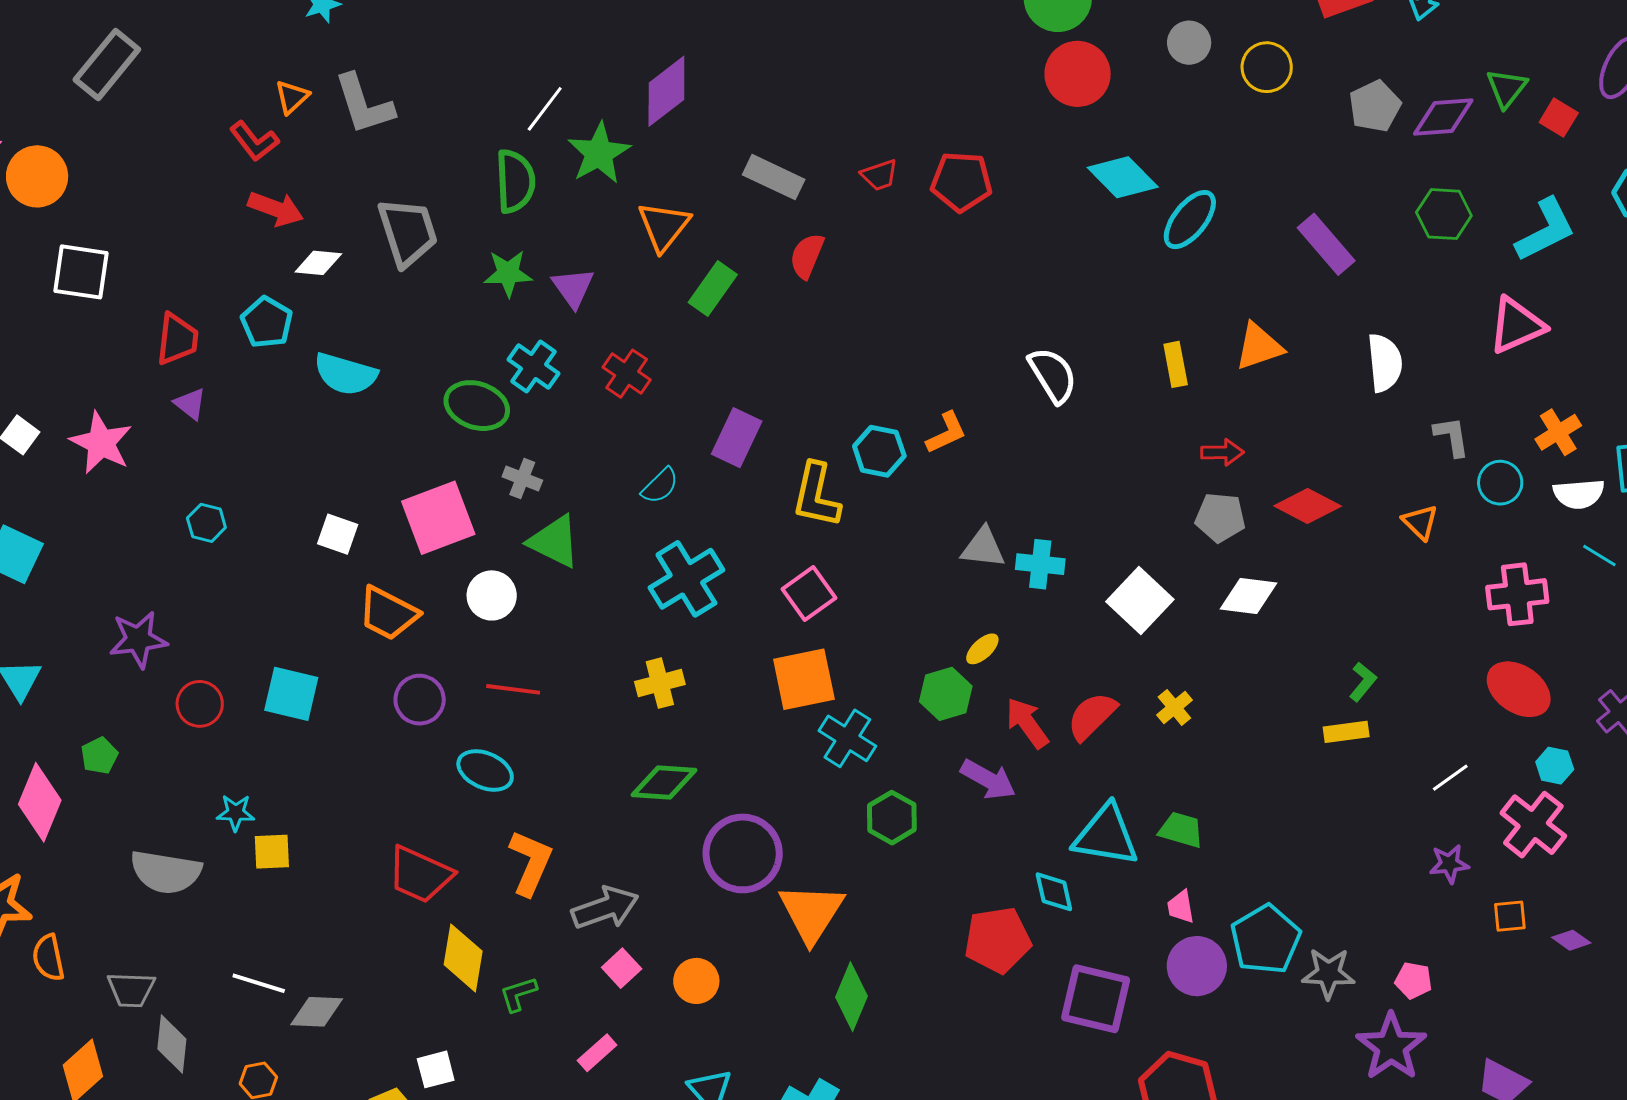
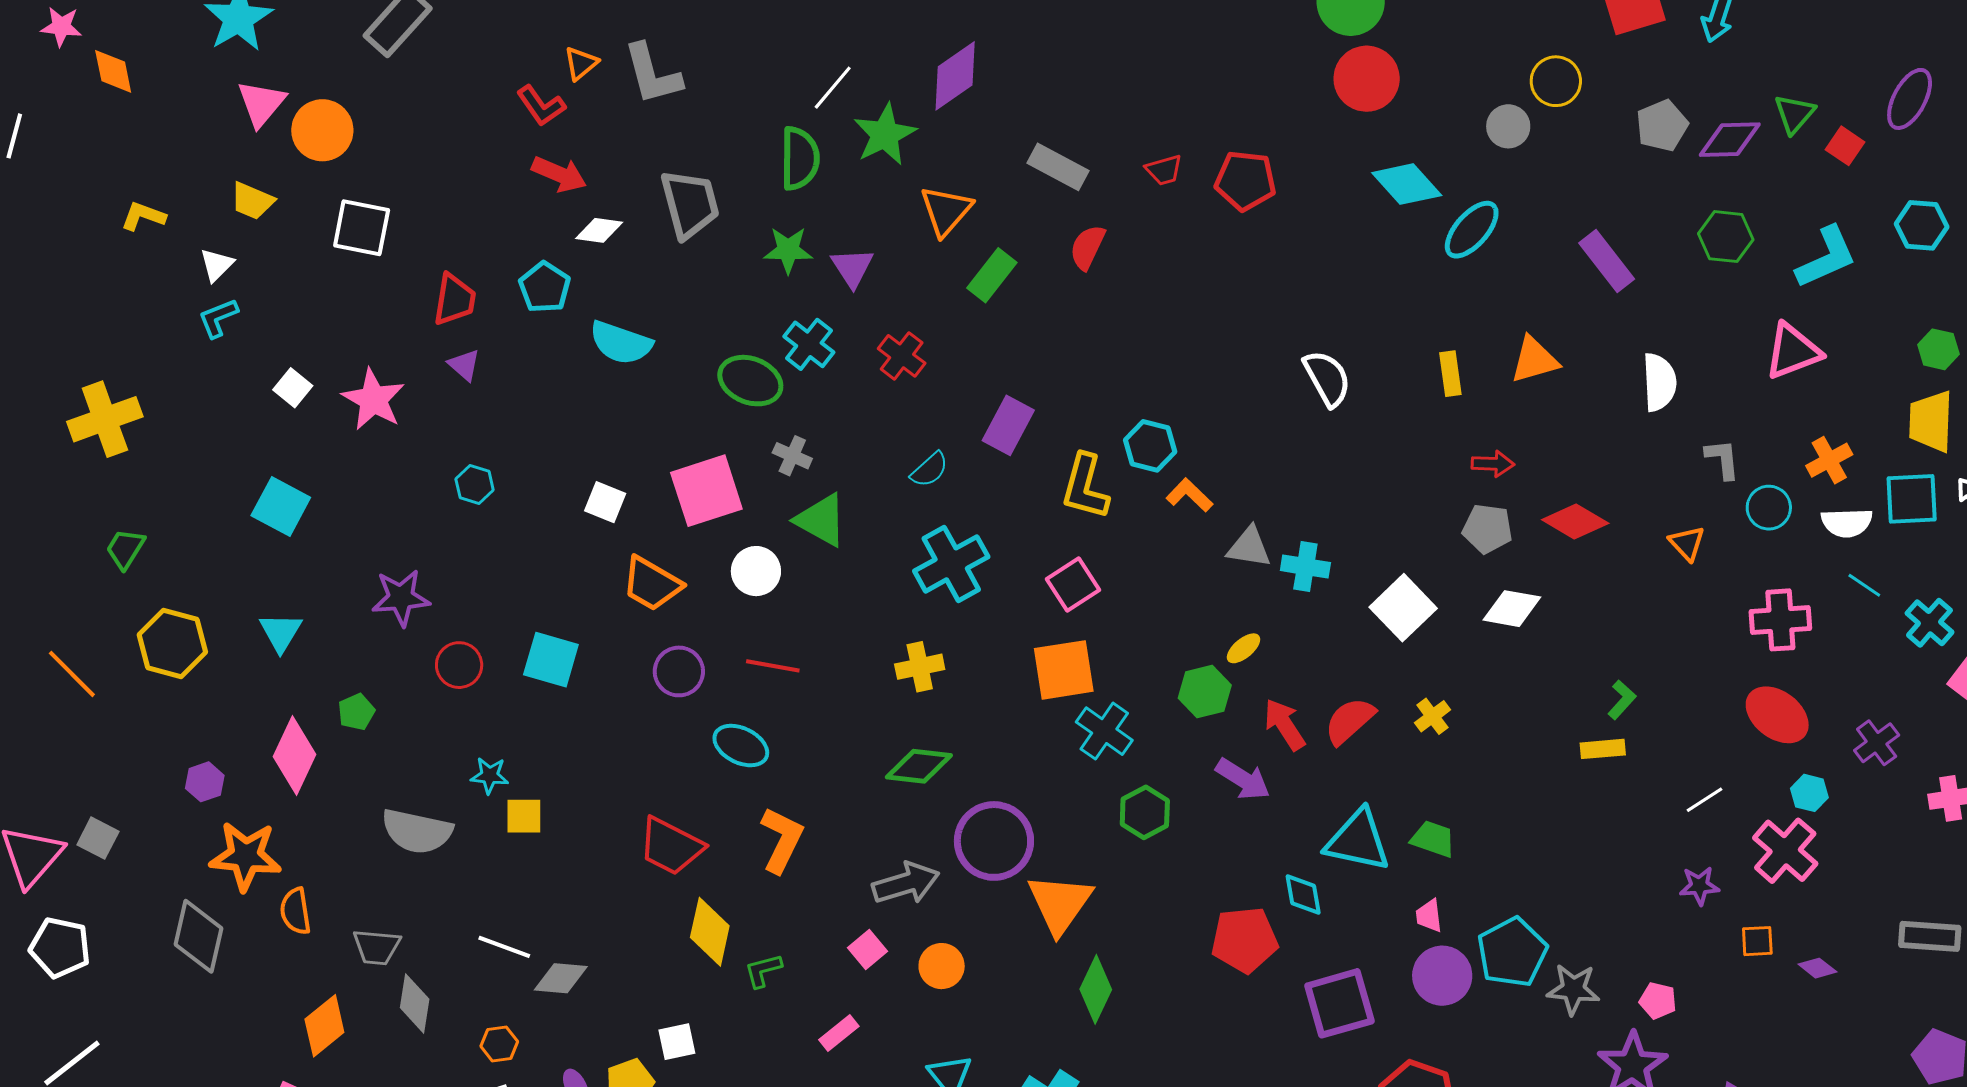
gray circle: (1189, 43) -> (1508, 126), moved
orange L-shape: (946, 433) -> (1189, 495), moved, turned -114
gray arrow: (605, 908) -> (906, 883), moved
purple square: (1096, 999) -> (1339, 1003), turned -32

